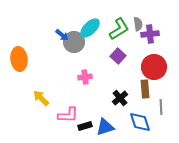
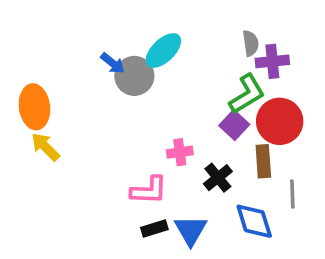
green L-shape: (119, 29) -> (247, 94), moved
purple square: (118, 56) -> (234, 125), moved
pink cross: (85, 77) -> (180, 152), moved
yellow arrow: (41, 98) -> (45, 147), moved
pink L-shape: (68, 115) -> (149, 190), moved
blue triangle: (105, 127) -> (191, 230), turned -42

